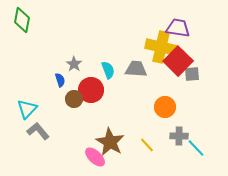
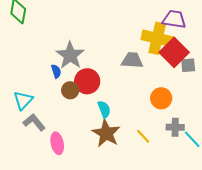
gray star: (74, 64) -> (70, 55), size x1.8
cyan semicircle: (108, 70) -> (104, 109), moved
pink ellipse: (95, 157) -> (57, 143), moved, turned 35

